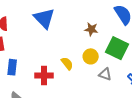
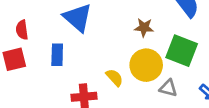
yellow circle: (91, 56) -> (146, 65), size x1.5
blue rectangle: (12, 67) -> (57, 55), moved

